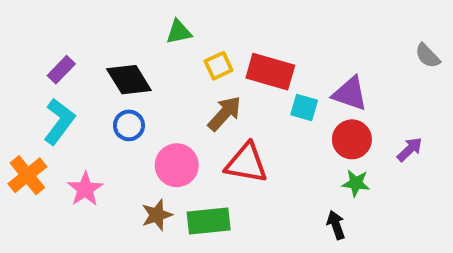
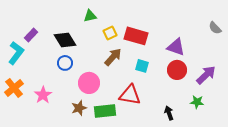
cyan square: (304, 108) -> (142, 66), moved
cyan L-shape: (59, 121) -> (16, 53), moved
purple arrow: (410, 149) -> (206, 75), size x1.5
red triangle: (246, 163) -> (130, 95), moved
green star: (356, 183) -> (197, 102), moved

